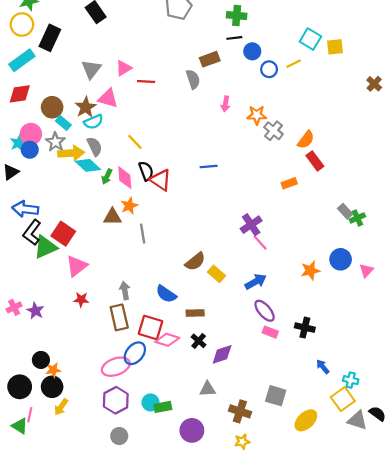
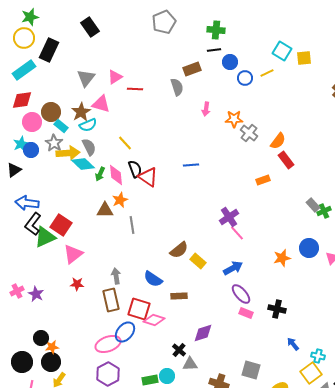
pink circle: (31, 134) -> (32, 122), moved
black cross: (199, 341) -> (179, 350), moved
cyan circle: (151, 402) -> (167, 376), moved

